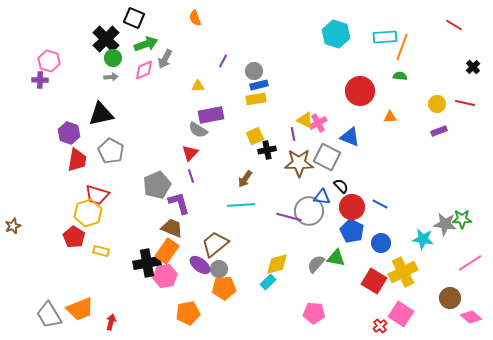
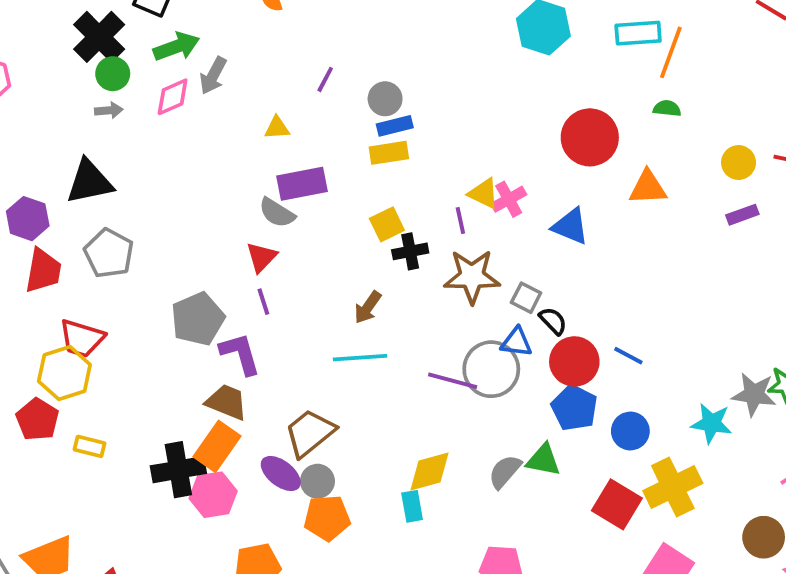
orange triangle: (390, 117) -> (648, 188), size x1.5
gray square: (327, 157) -> (526, 298), moved, size x0.6
cyan rectangle: (268, 282) -> (412, 506), turned -56

